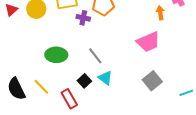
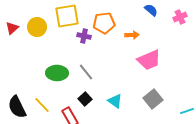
orange arrow: (160, 13) -> (132, 35), moved, turned 96
gray line: (95, 56) -> (86, 72), moved
cyan triangle: (105, 78) -> (115, 101), moved

